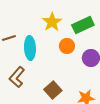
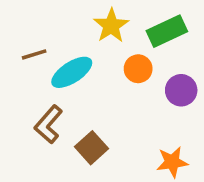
cyan ellipse: (30, 48) -> (72, 72), turned 60
brown square: (53, 90) -> (91, 148), moved

